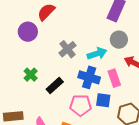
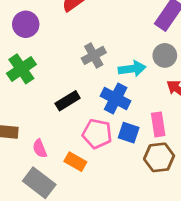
purple circle: (28, 32) -> (26, 24), moved
green cross: (31, 75) -> (21, 69), moved, size x1.5
pink rectangle: (114, 78) -> (158, 124), moved

